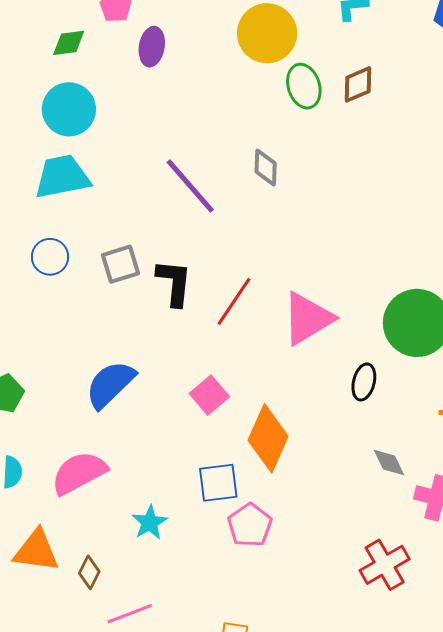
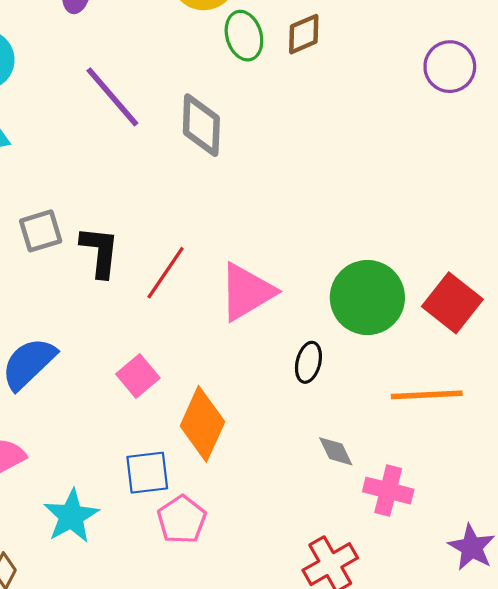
gray diamond: (266, 167) -> (201, 125), size x1.5
purple line: (190, 186) -> (112, 97), moved
cyan star: (150, 523) -> (71, 516), size x1.4

